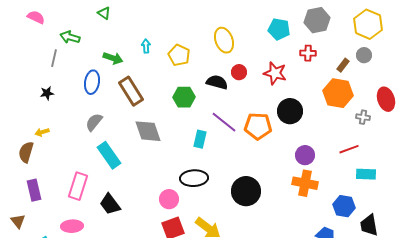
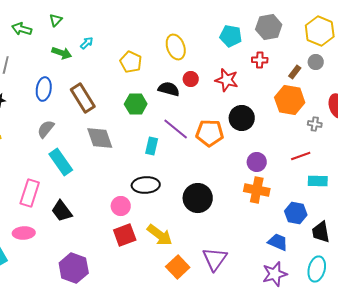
green triangle: (104, 13) -> (56, 20), turned 40
green arrow: (70, 37) -> (22, 29), moved
cyan arrow: (146, 46) -> (87, 43), moved, turned 48
green arrow: (113, 58) -> (62, 53), moved

